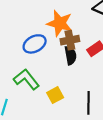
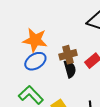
orange star: (60, 23) -> (35, 40), moved

